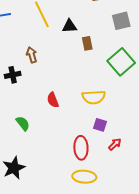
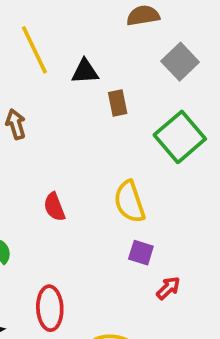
gray square: (121, 21) -> (180, 62), turned -30
yellow semicircle: (94, 97) -> (129, 202), turned 75
red ellipse: (81, 148) -> (50, 308), moved

